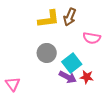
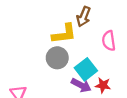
yellow L-shape: (49, 19) -> (64, 34), moved
pink semicircle: (92, 38) -> (109, 41), turned 72

